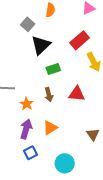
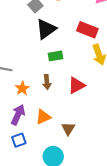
red rectangle: (80, 40) -> (87, 30), turned 54
red triangle: (77, 94) -> (76, 85), turned -42
brown triangle: (93, 134) -> (68, 129), moved

